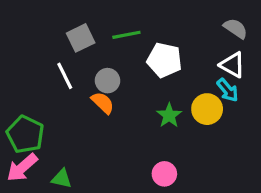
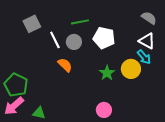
gray square: (81, 38) -> (32, 24), moved
white line: (65, 76) -> (55, 40), moved
gray circle: (107, 81) -> (74, 42), moved

